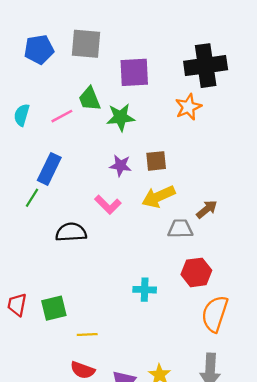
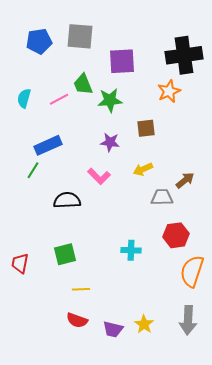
brown square: (156, 161) -> (146, 128), moved
blue rectangle: (49, 169) -> (48, 145), turned 40
yellow arrow: (158, 197) -> (143, 169), size x0.7
green square: (54, 308) -> (65, 254), moved

